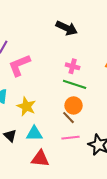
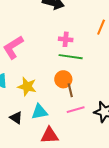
orange circle: (74, 105) -> (63, 79), moved
brown line: (68, 118) -> (70, 90), turned 40

